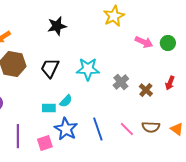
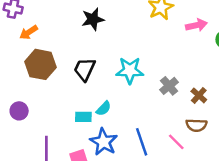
pink arrow: (144, 42) -> (196, 25), moved, turned -36
brown semicircle: (151, 127) -> (196, 125), moved

